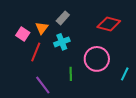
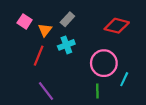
pink square: (23, 34) -> (25, 21), moved
green line: (71, 74) -> (97, 91), moved
cyan line: (125, 74) -> (124, 79), moved

